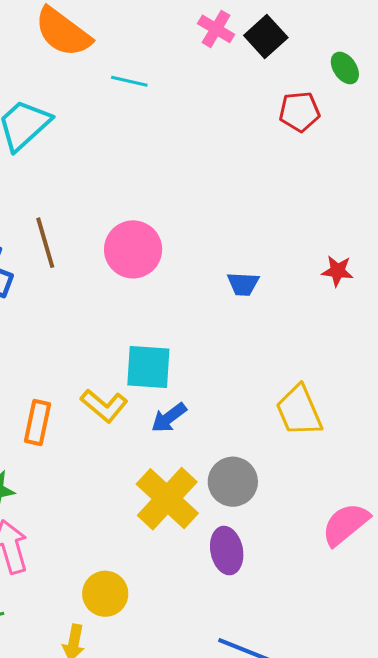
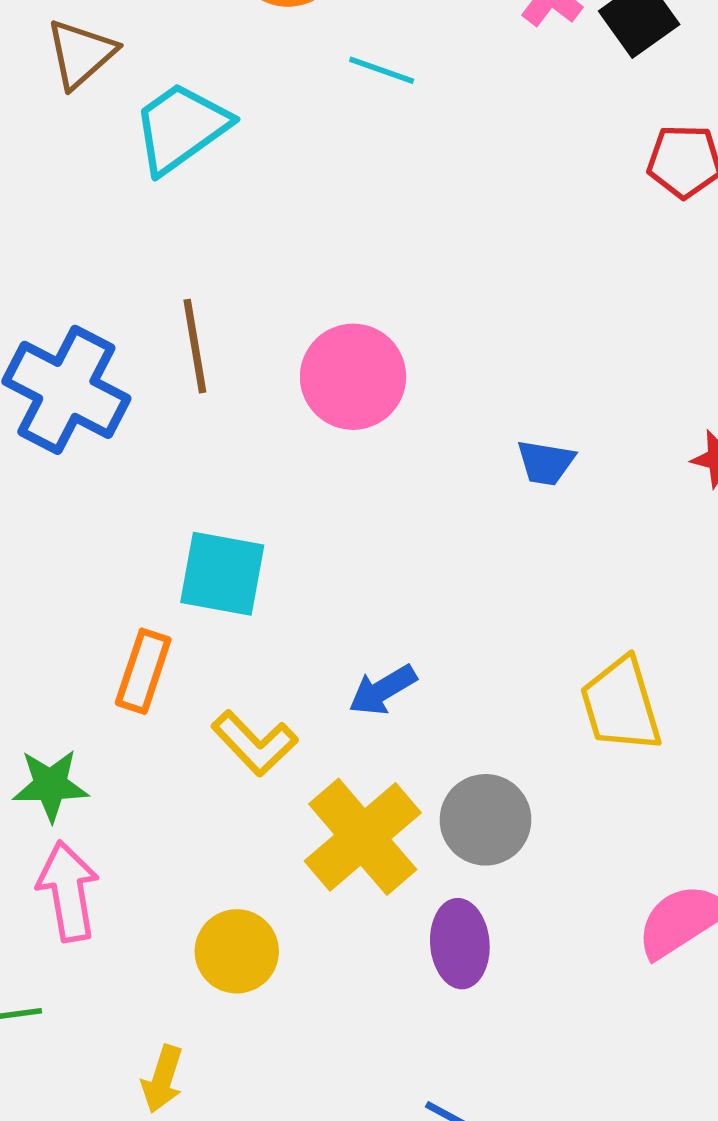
cyan square: (148, 367) -> (222, 574), moved
yellow L-shape: (104, 406) -> (255, 743), moved
yellow circle: (105, 594) -> (237, 951), moved

